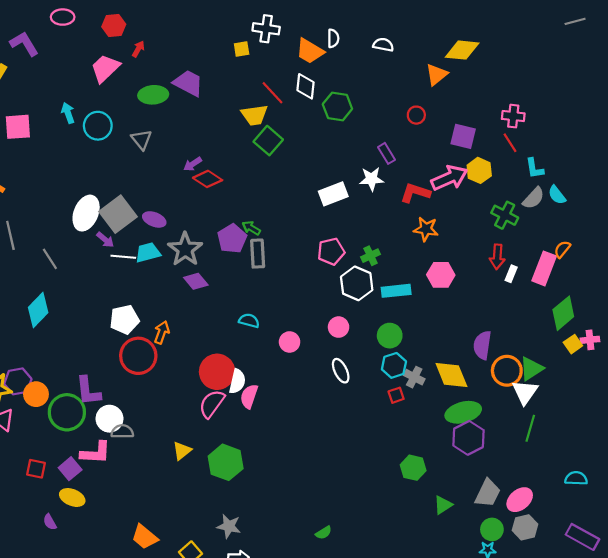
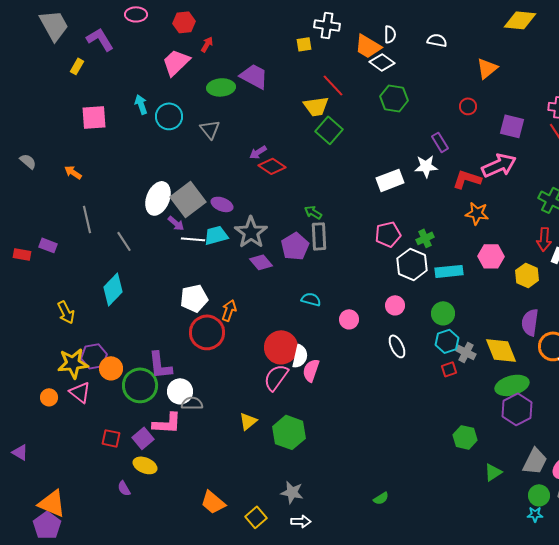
yellow diamond: (462, 50) -> (520, 20), moved
white diamond: (306, 86) -> (382, 62), moved, turned -60
yellow hexagon: (479, 170) -> (527, 275), moved
purple pentagon: (232, 239) -> (295, 246), moved

